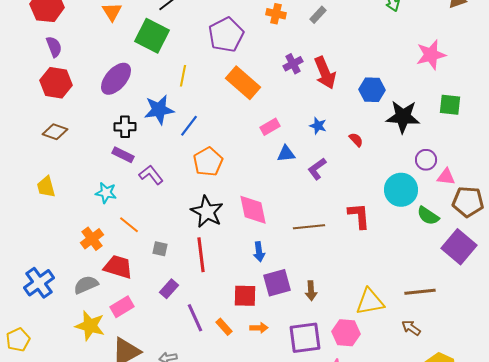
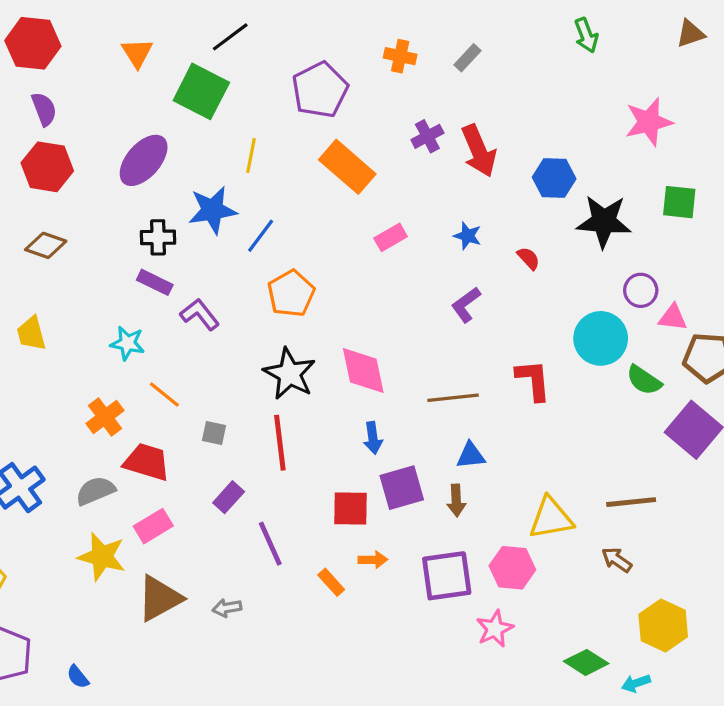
blue triangle: (286, 154) -> (471, 456), moved
orange rectangle: (224, 327) -> (331, 582), moved

